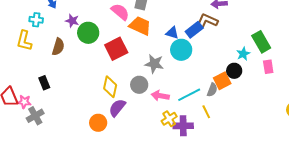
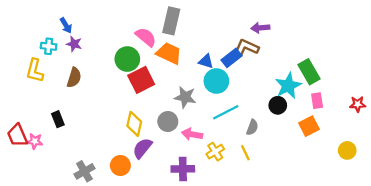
purple star: (72, 21) -> (74, 44), moved
green circle: (88, 33) -> (127, 59), moved
cyan star: (243, 54) -> (288, 86), size x1.6
orange square: (222, 81) -> (309, 126), moved
cyan line: (189, 95) -> (226, 112), moved
gray cross: (35, 116) -> (84, 171), moved
yellow cross: (169, 119) -> (215, 152), moved
purple cross: (183, 126) -> (183, 169), moved

